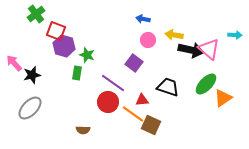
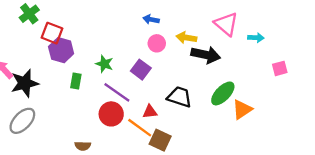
pink triangle: (209, 49) -> (226, 24), moved
green star: (87, 55) -> (104, 64), moved
black star: (32, 75) -> (25, 83), size x1.4

